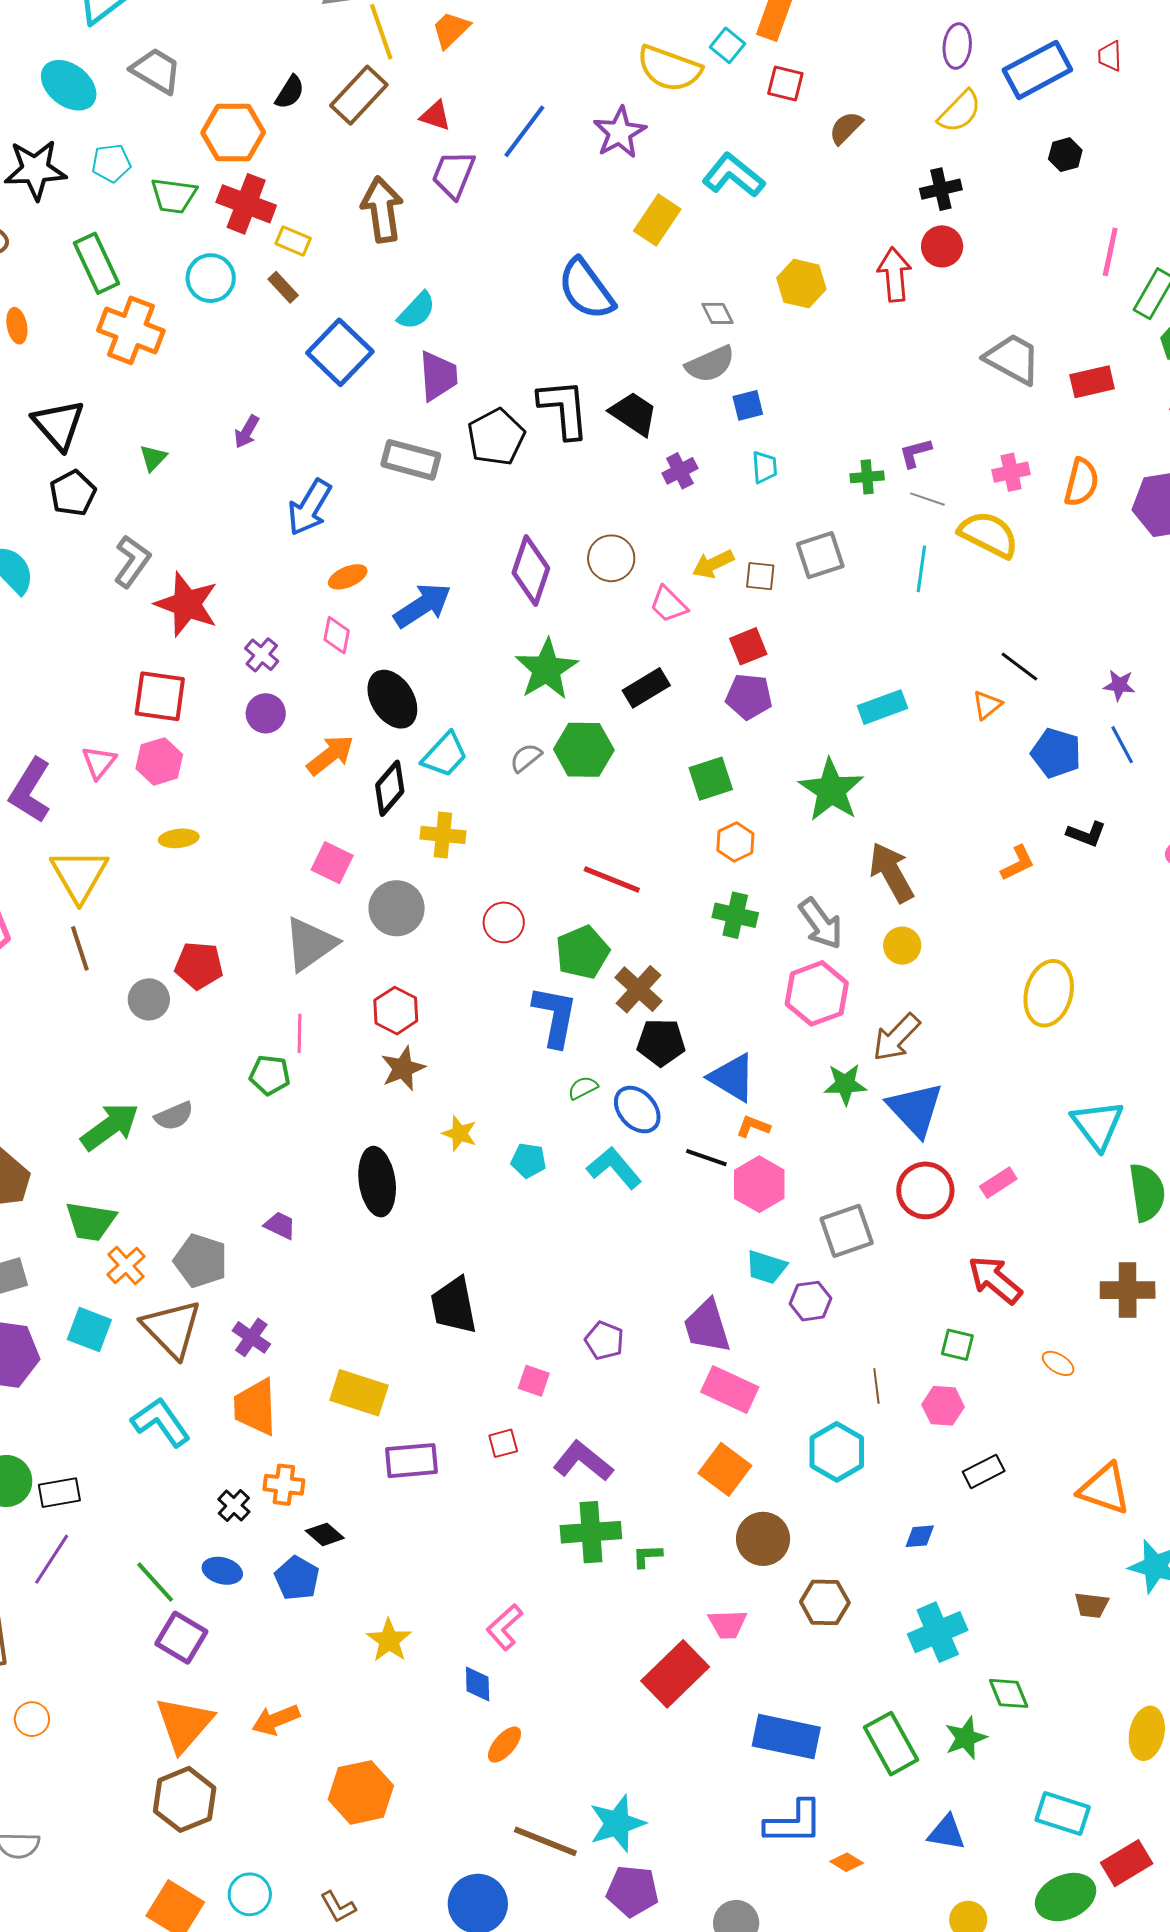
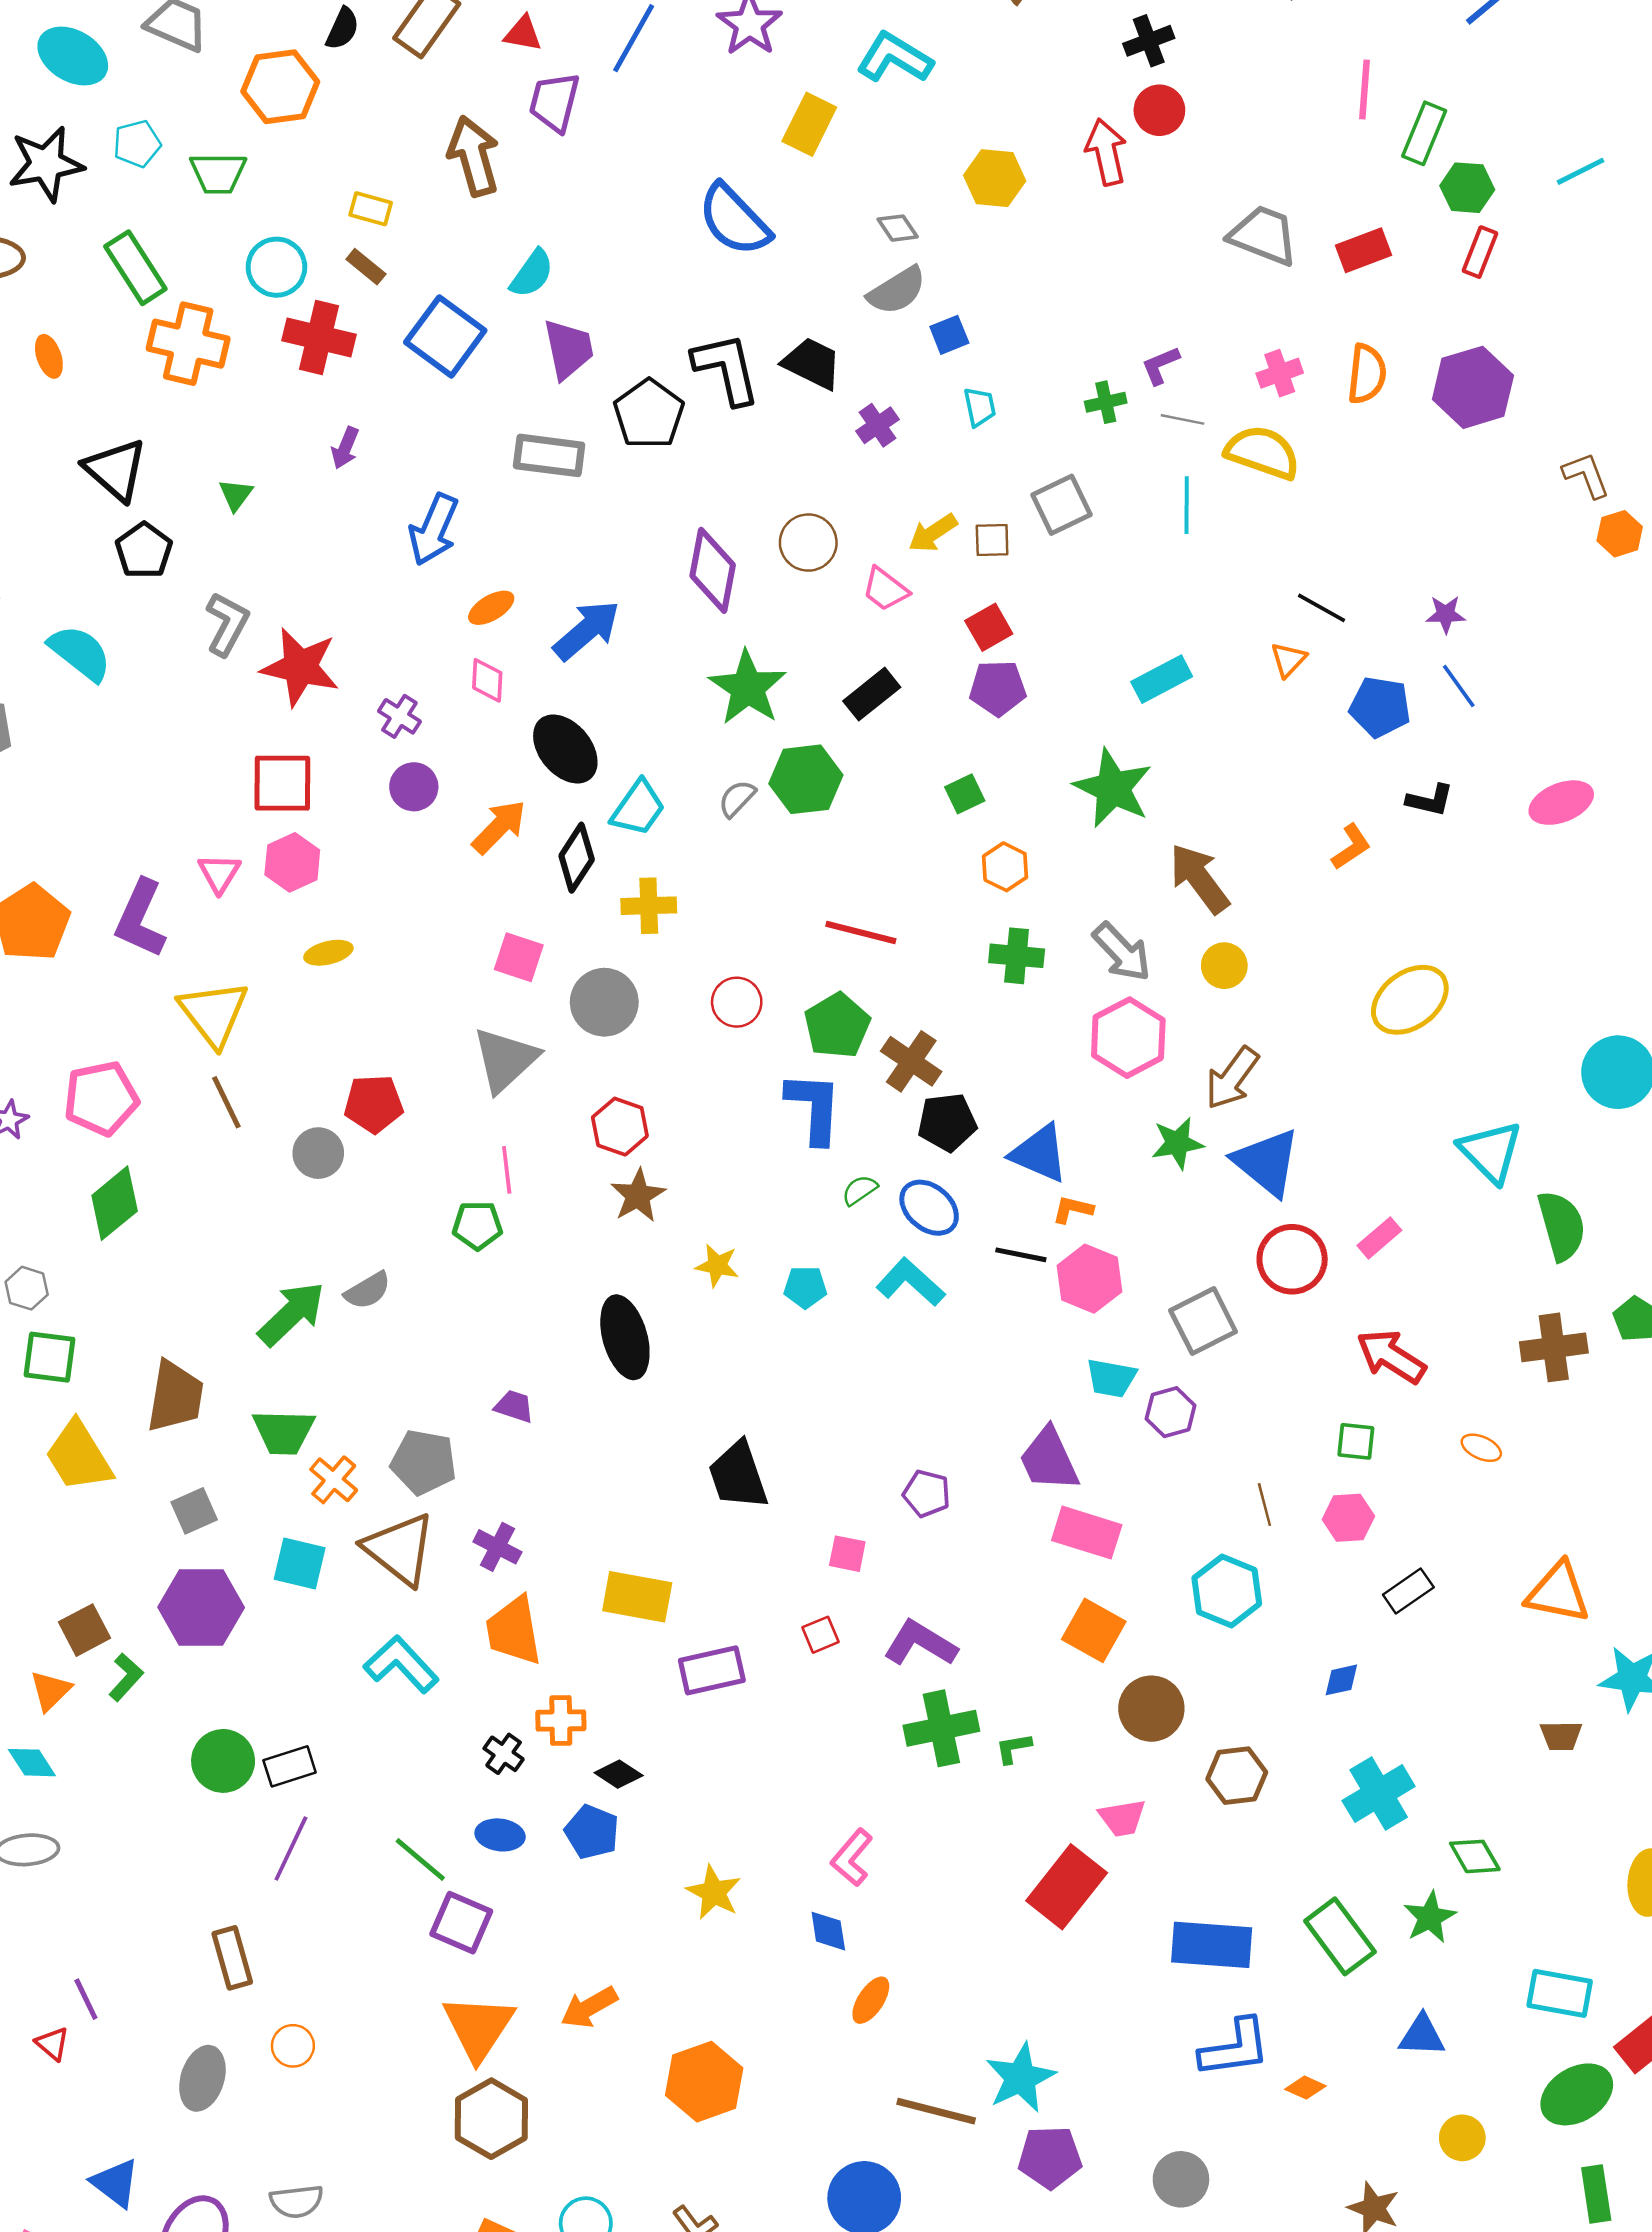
red cross: (246, 204) -> (319, 337), moved
green square: (711, 779) -> (965, 794), size x0.7
yellow ellipse: (1049, 993) -> (1410, 1000), turned 46

